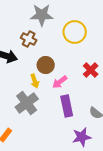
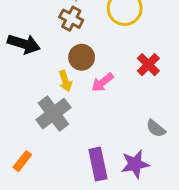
brown cross: (29, 39) -> (71, 19), moved
purple rectangle: (67, 106) -> (98, 164), moved

